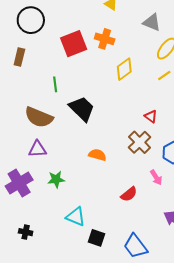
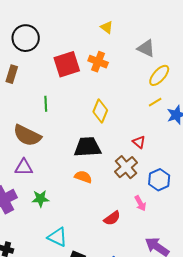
yellow diamond: (124, 69) -> (100, 111), moved, turned -35
black trapezoid: (82, 109) -> (87, 147), moved, turned -52

